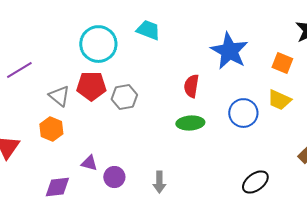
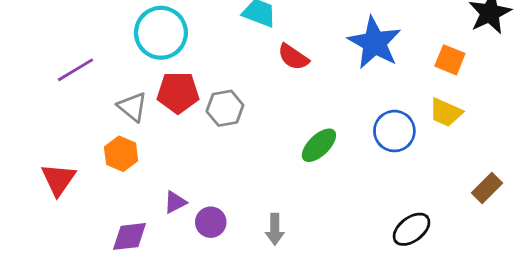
cyan circle: (98, 44) -> (161, 33), moved
red semicircle: (191, 86) -> (293, 57), moved, turned -65
green ellipse: (190, 123) -> (319, 145), turned -40
purple triangle: (89, 163) -> (175, 202), turned -42

